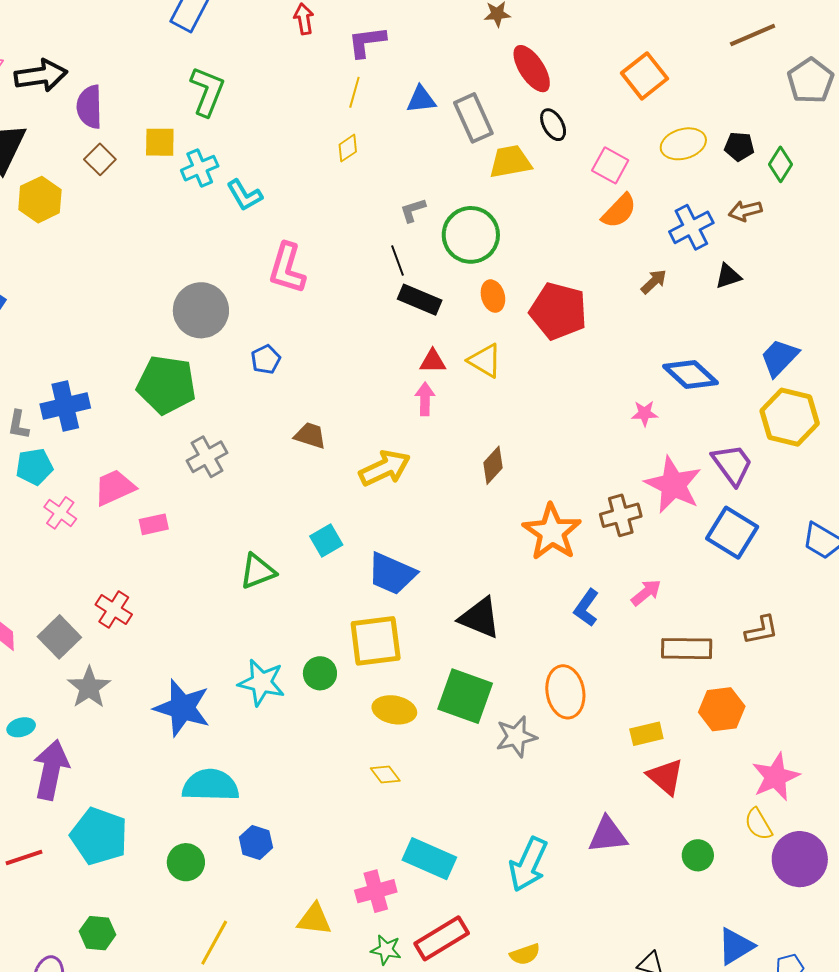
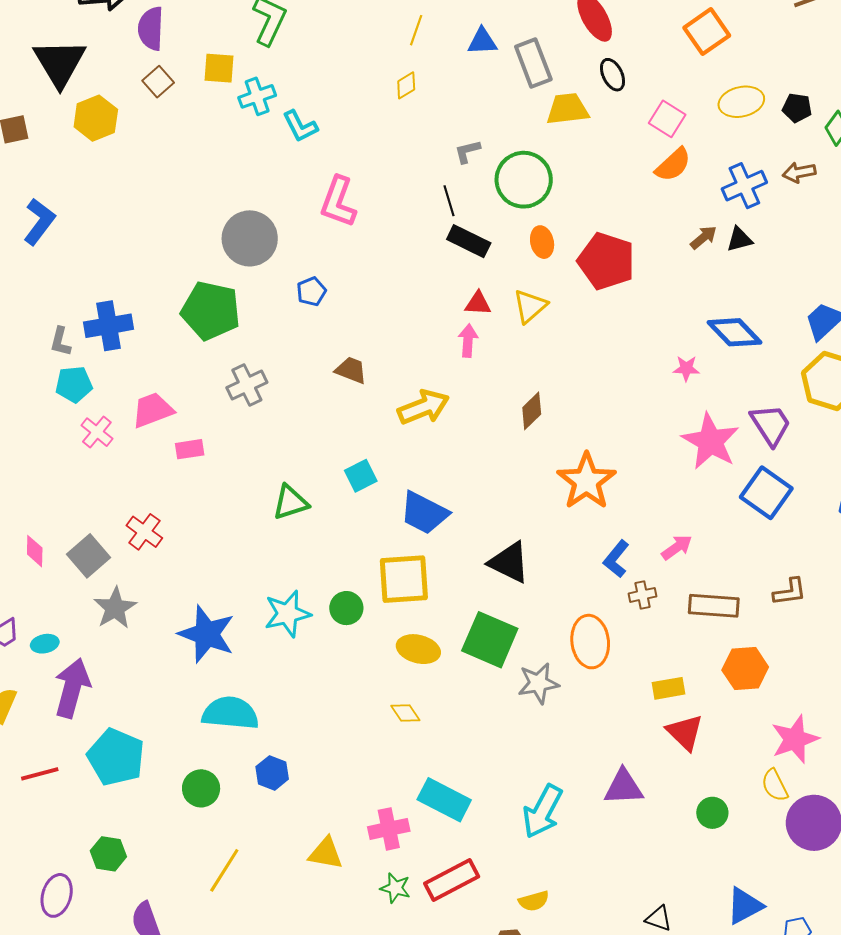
black triangle: (728, 276) -> (739, 239), moved
yellow triangle: (485, 361) -> (530, 306), turned 45
brown cross: (621, 515) -> (643, 595), moved, size x0.7
cyan star: (261, 683) -> (287, 614), turned -30

